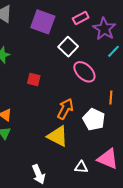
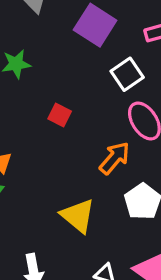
orange arrow: (65, 109) -> (115, 158), moved

